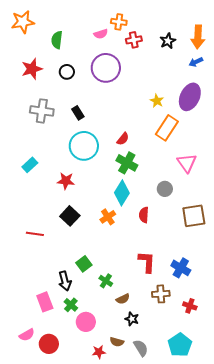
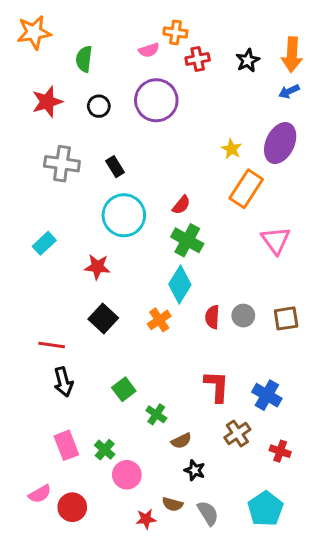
gray circle: (165, 189) -> (243, 316), moved
brown square: (194, 216) -> (286, 318), size x0.7
black arrow: (65, 281) -> (63, 382), moved
brown cross: (161, 294) -> (237, 433), turned -30

